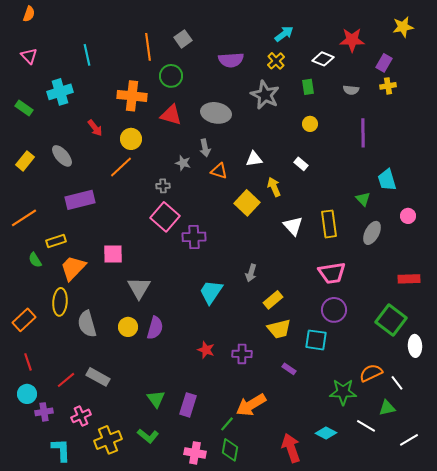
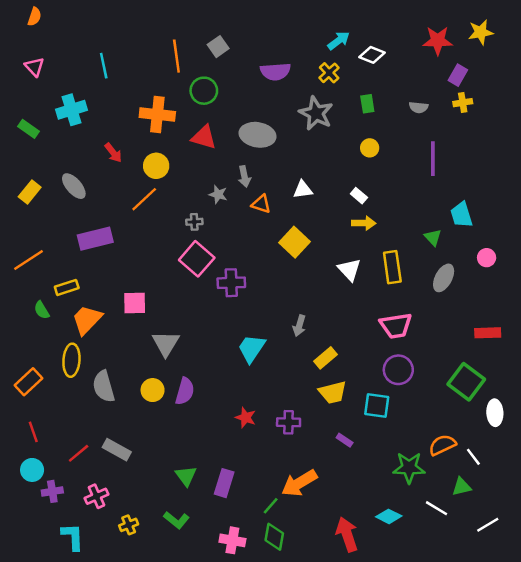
red star: (352, 40) -> (438, 41), moved
white diamond: (323, 59) -> (372, 55), moved
yellow arrow: (274, 187) -> (364, 223), moved, turned 114
yellow cross: (108, 440) -> (129, 525), size x0.6

